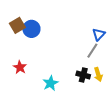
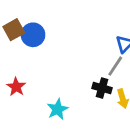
black cross: (83, 75) -> (102, 88), moved

